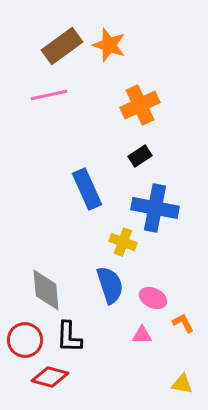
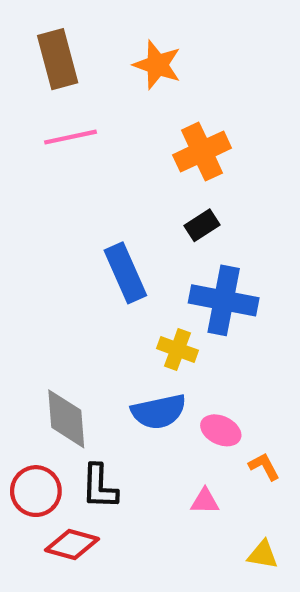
brown rectangle: (62, 46) -> (58, 59), moved, turned -69
blue semicircle: (110, 285) -> (159, 412), turned 96
pink triangle: (142, 335) -> (205, 501), moved

